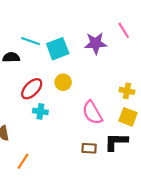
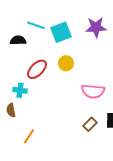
cyan cross: (40, 111) -> (20, 90), moved
pink semicircle: (92, 113) -> (93, 91), turned -55
brown rectangle: (89, 148) -> (90, 124), turned -48

